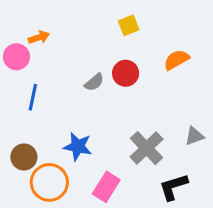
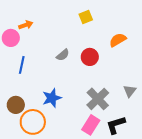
red circle: (126, 73) -> (90, 57), moved
gray triangle: (194, 136) -> (130, 91), turned -32
blue star: (78, 147) -> (52, 98), turned -30
pink rectangle: (106, 187) -> (91, 125), moved

